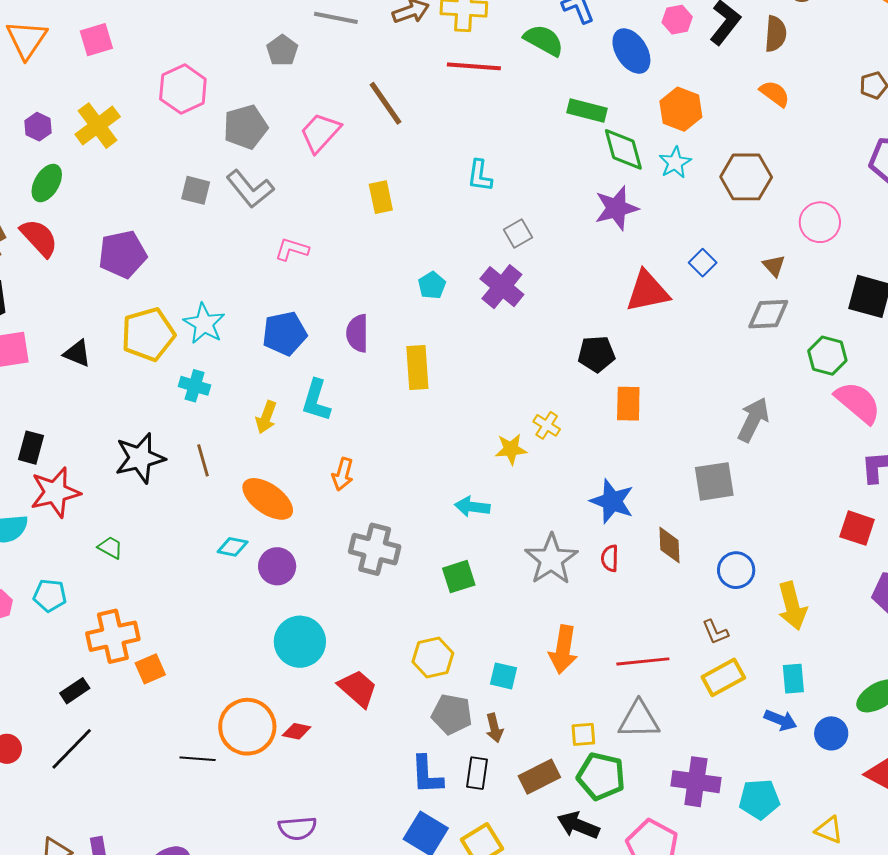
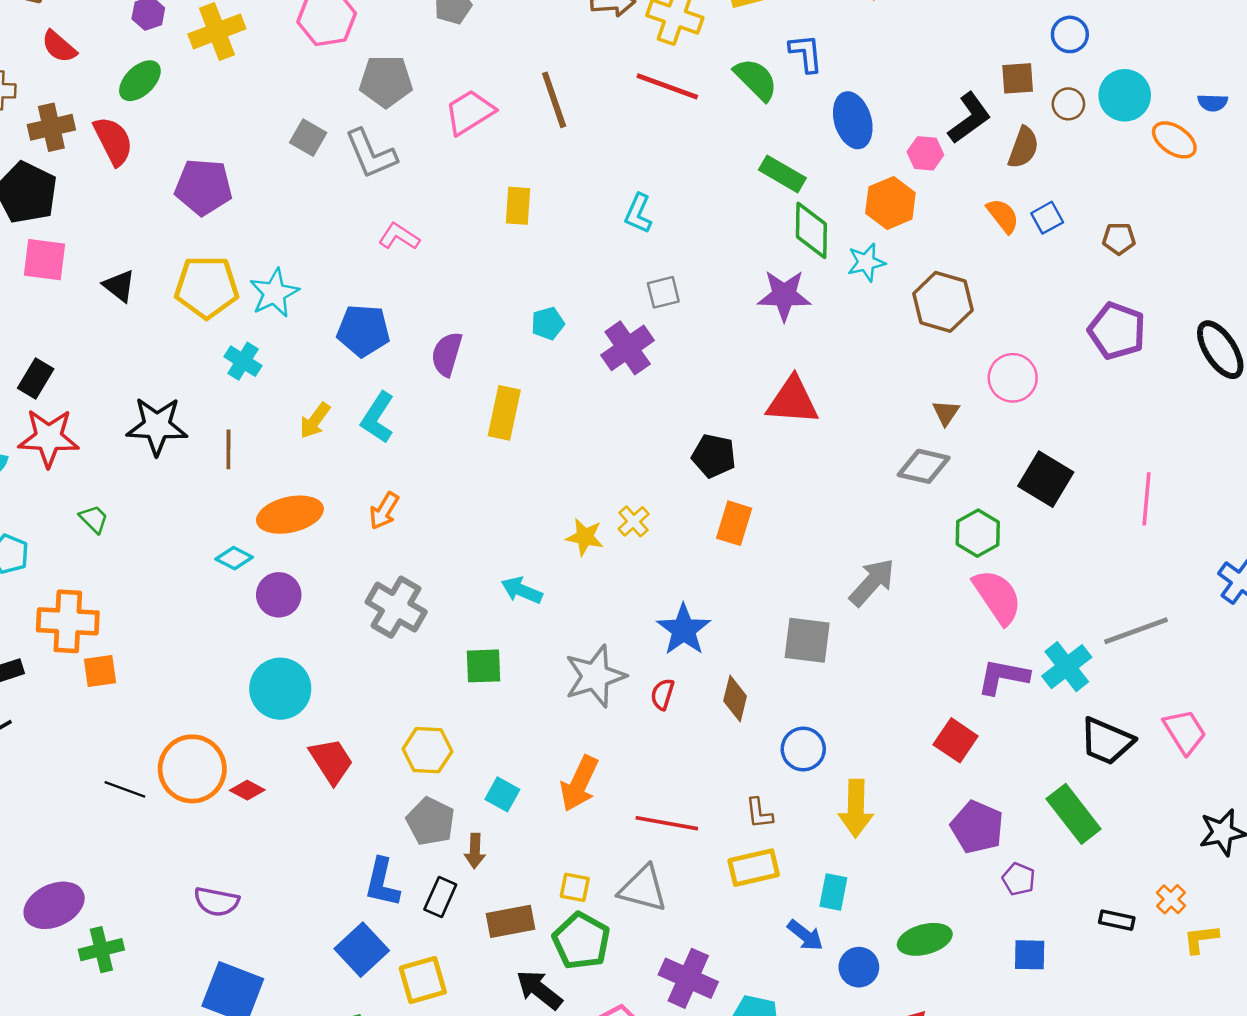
pink hexagon: (677, 20) -> (925, 153), moved
blue square: (703, 263) -> (1047, 218), moved
orange ellipse: (268, 499) -> (290, 515), turned -64

